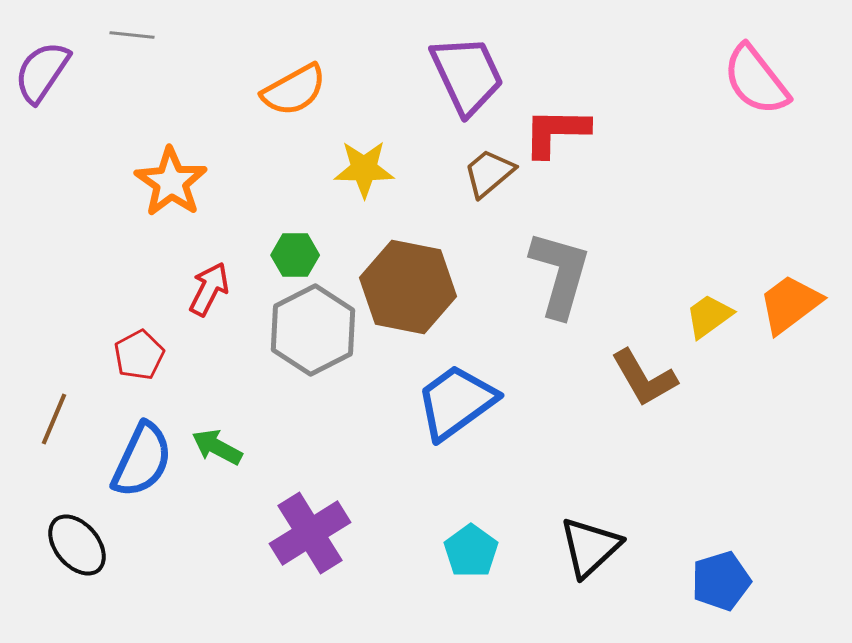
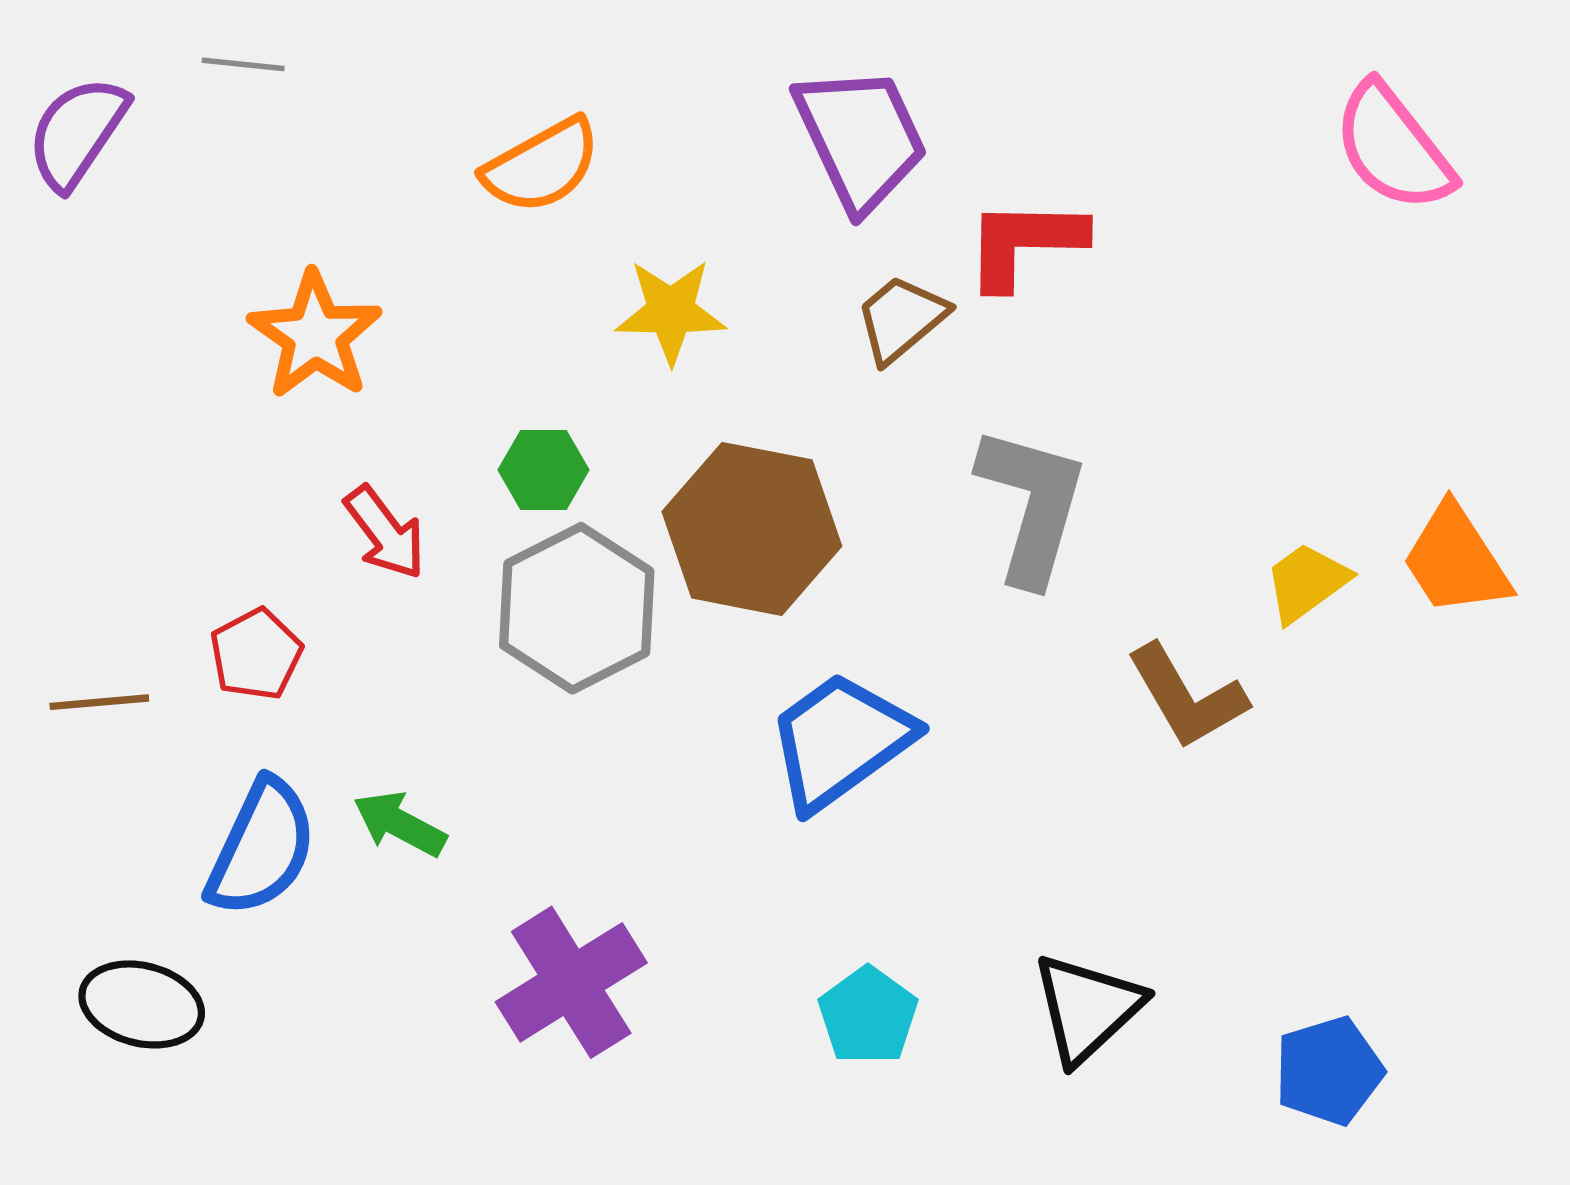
red arrow: (209, 289) -> (385, 533), turned 116
orange trapezoid: (790, 304) -> (1456, 560), turned -86
brown line: (54, 419) -> (99, 702), moved, turned 62
black ellipse: (77, 545) -> (142, 1004), turned -36

